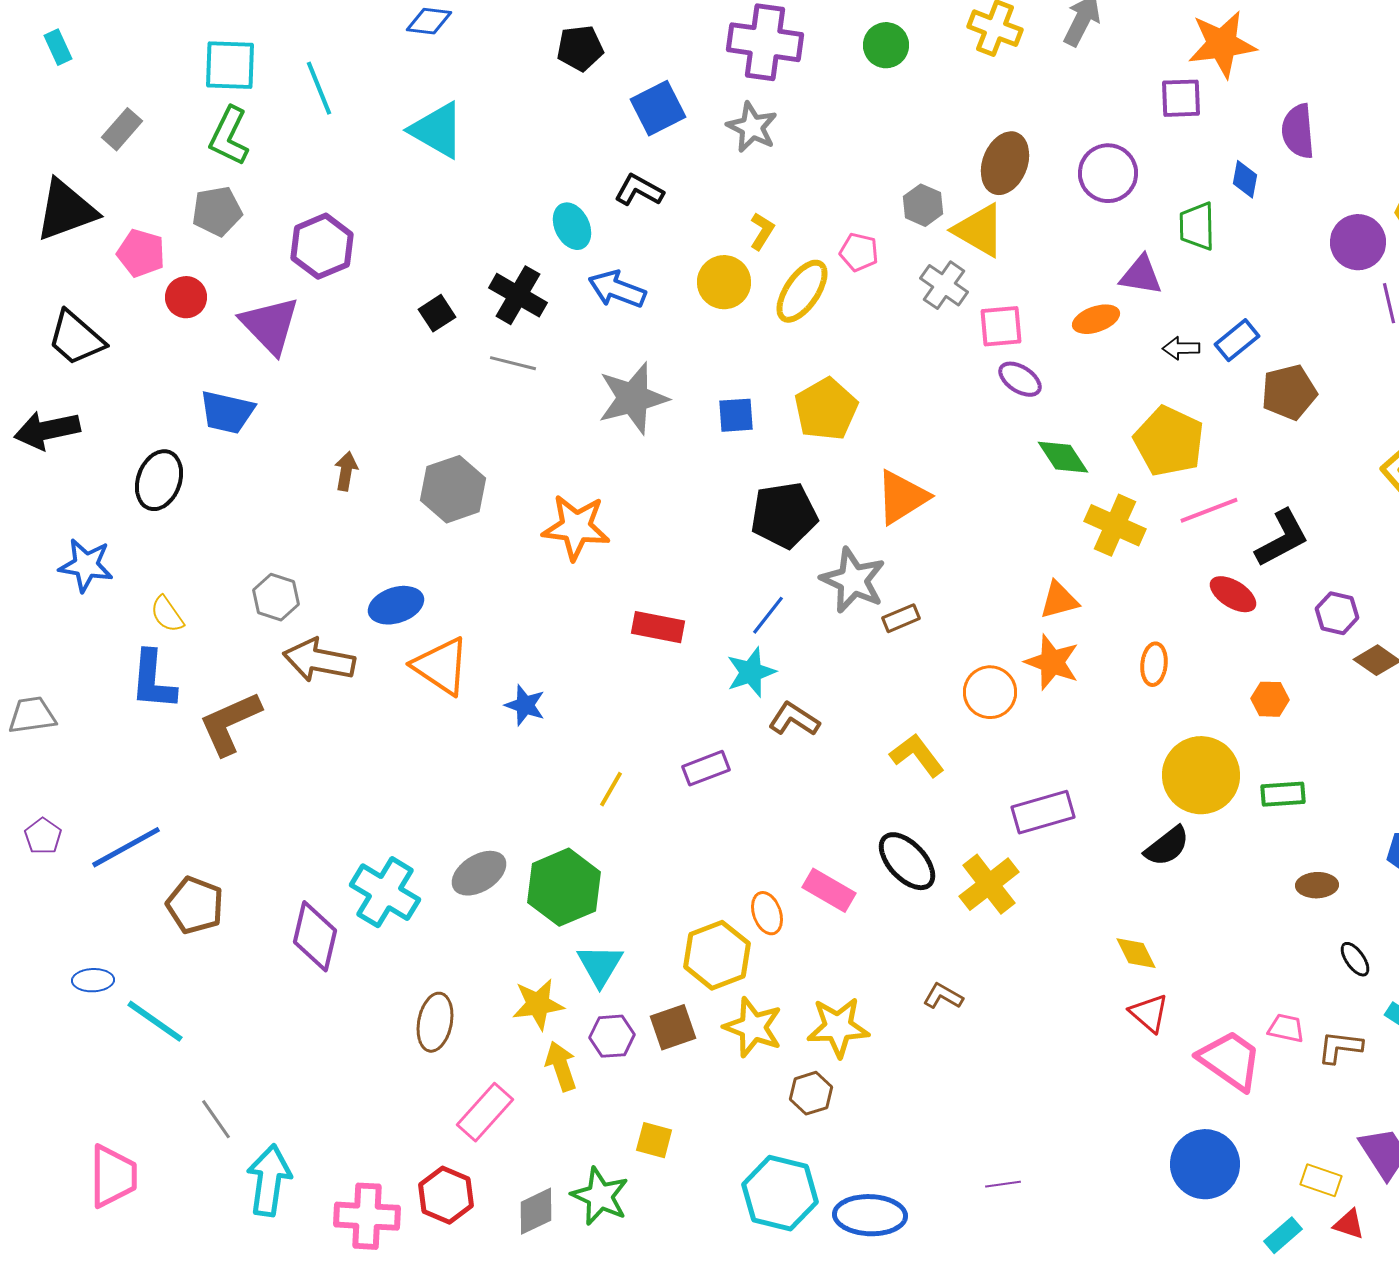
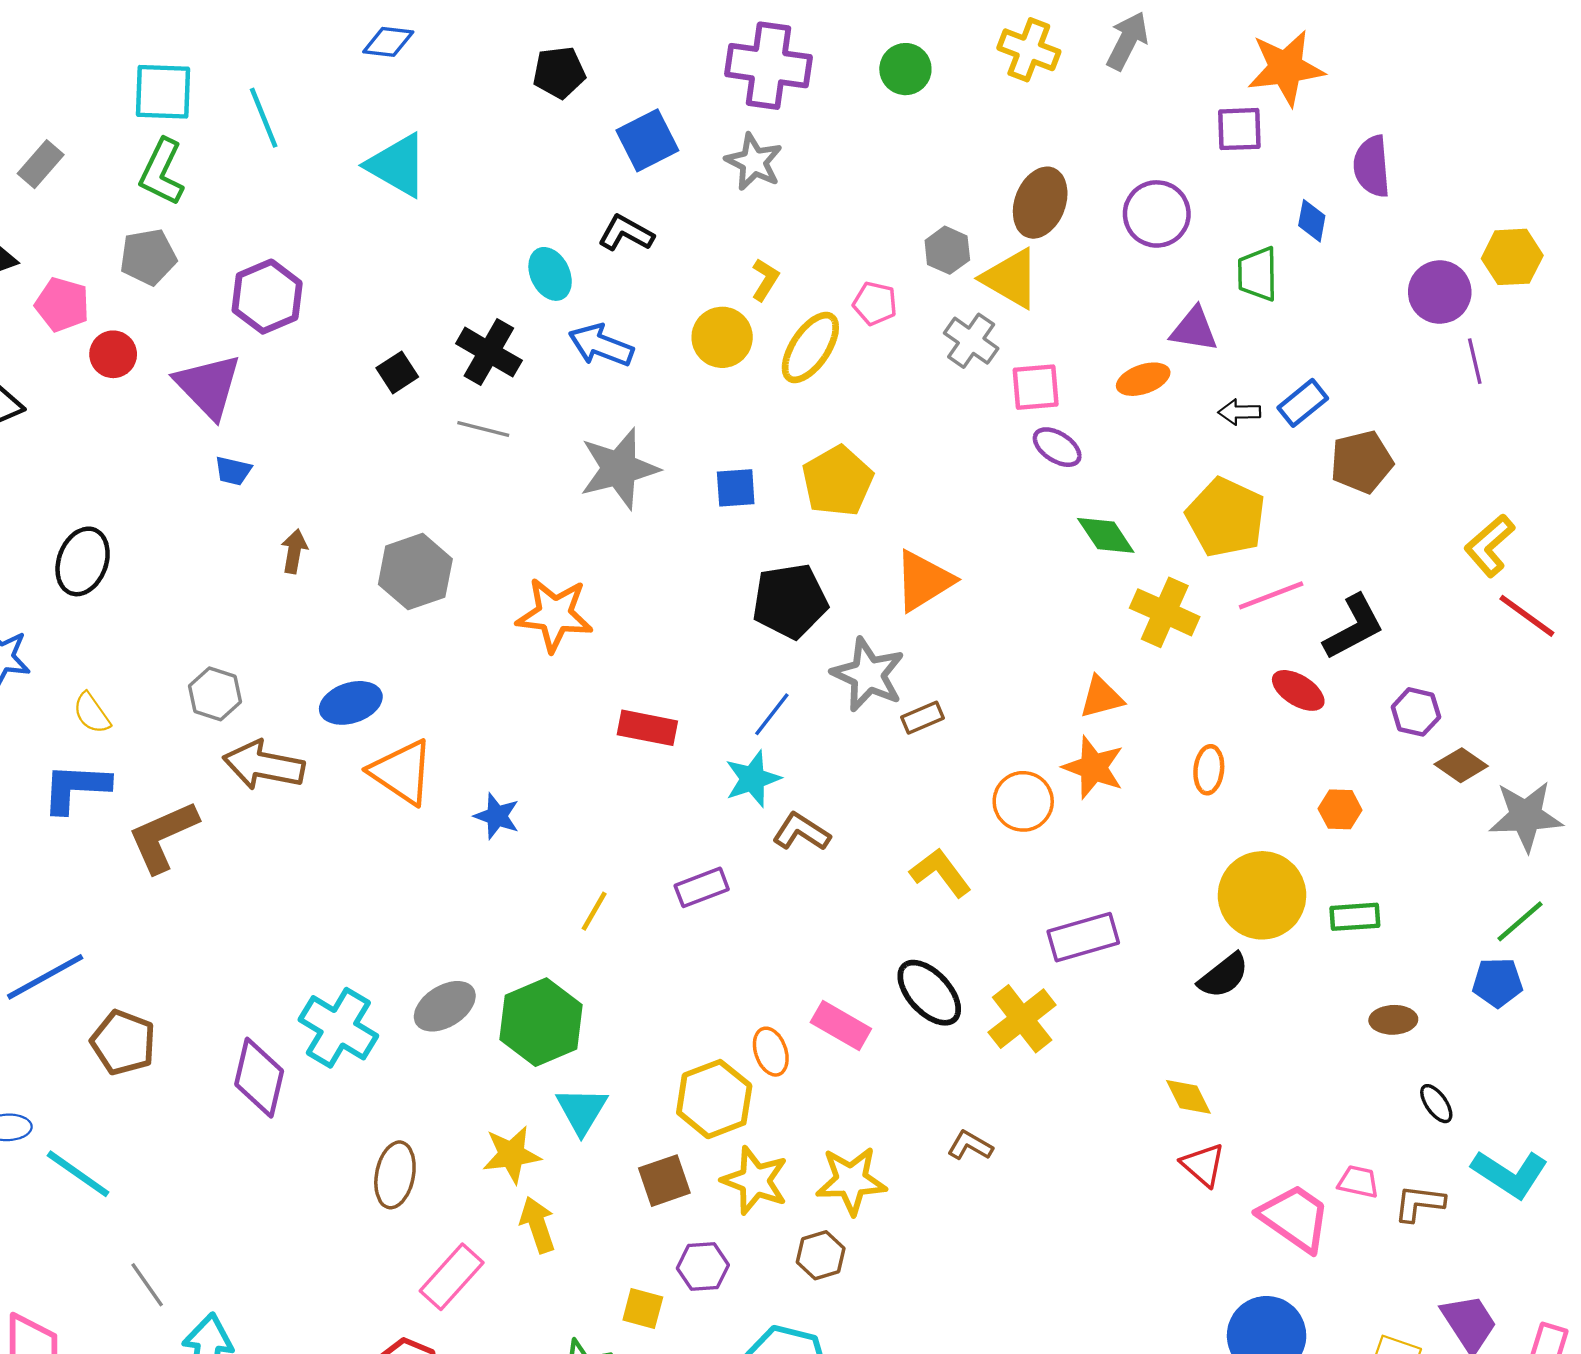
blue trapezoid: (227, 412) -> (233, 471), moved, size x0.6
blue L-shape: (153, 680) -> (76, 788), turned 88
purple hexagon: (612, 1036) -> (703, 1267), moved

